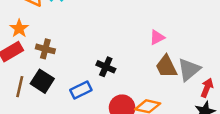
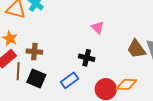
pink triangle: (157, 37) -> (98, 27), moved, turned -40
brown line: (20, 87) -> (18, 71), moved

